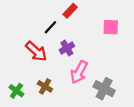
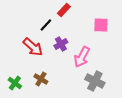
pink arrow: (79, 72) -> (82, 57), moved

